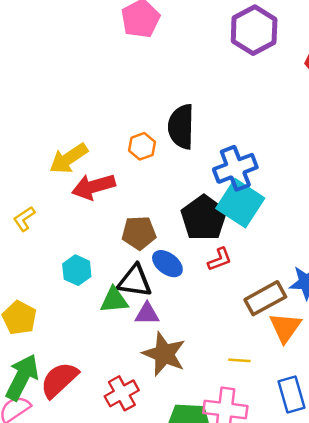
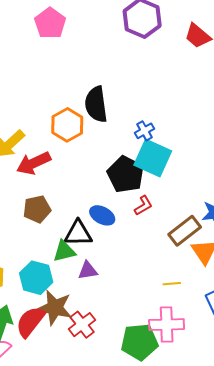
orange hexagon: (142, 146) -> (67, 125), size x1.5
blue cross: (235, 168) -> (144, 131), size x0.6
brown pentagon: (139, 233) -> (37, 209), moved
cyan hexagon: (77, 270) -> (36, 278), moved, size x1.4
purple triangle: (147, 314) -> (88, 271), moved
brown star: (164, 354) -> (55, 308), moved

